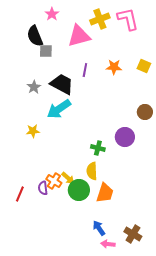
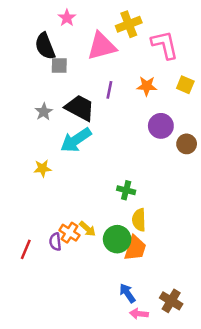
pink L-shape: (128, 19) -> (165, 45), moved
purple circle: (125, 137) -> (161, 126), moved
yellow semicircle: (92, 171) -> (139, 220), moved
green circle: (79, 190) -> (117, 239), moved

